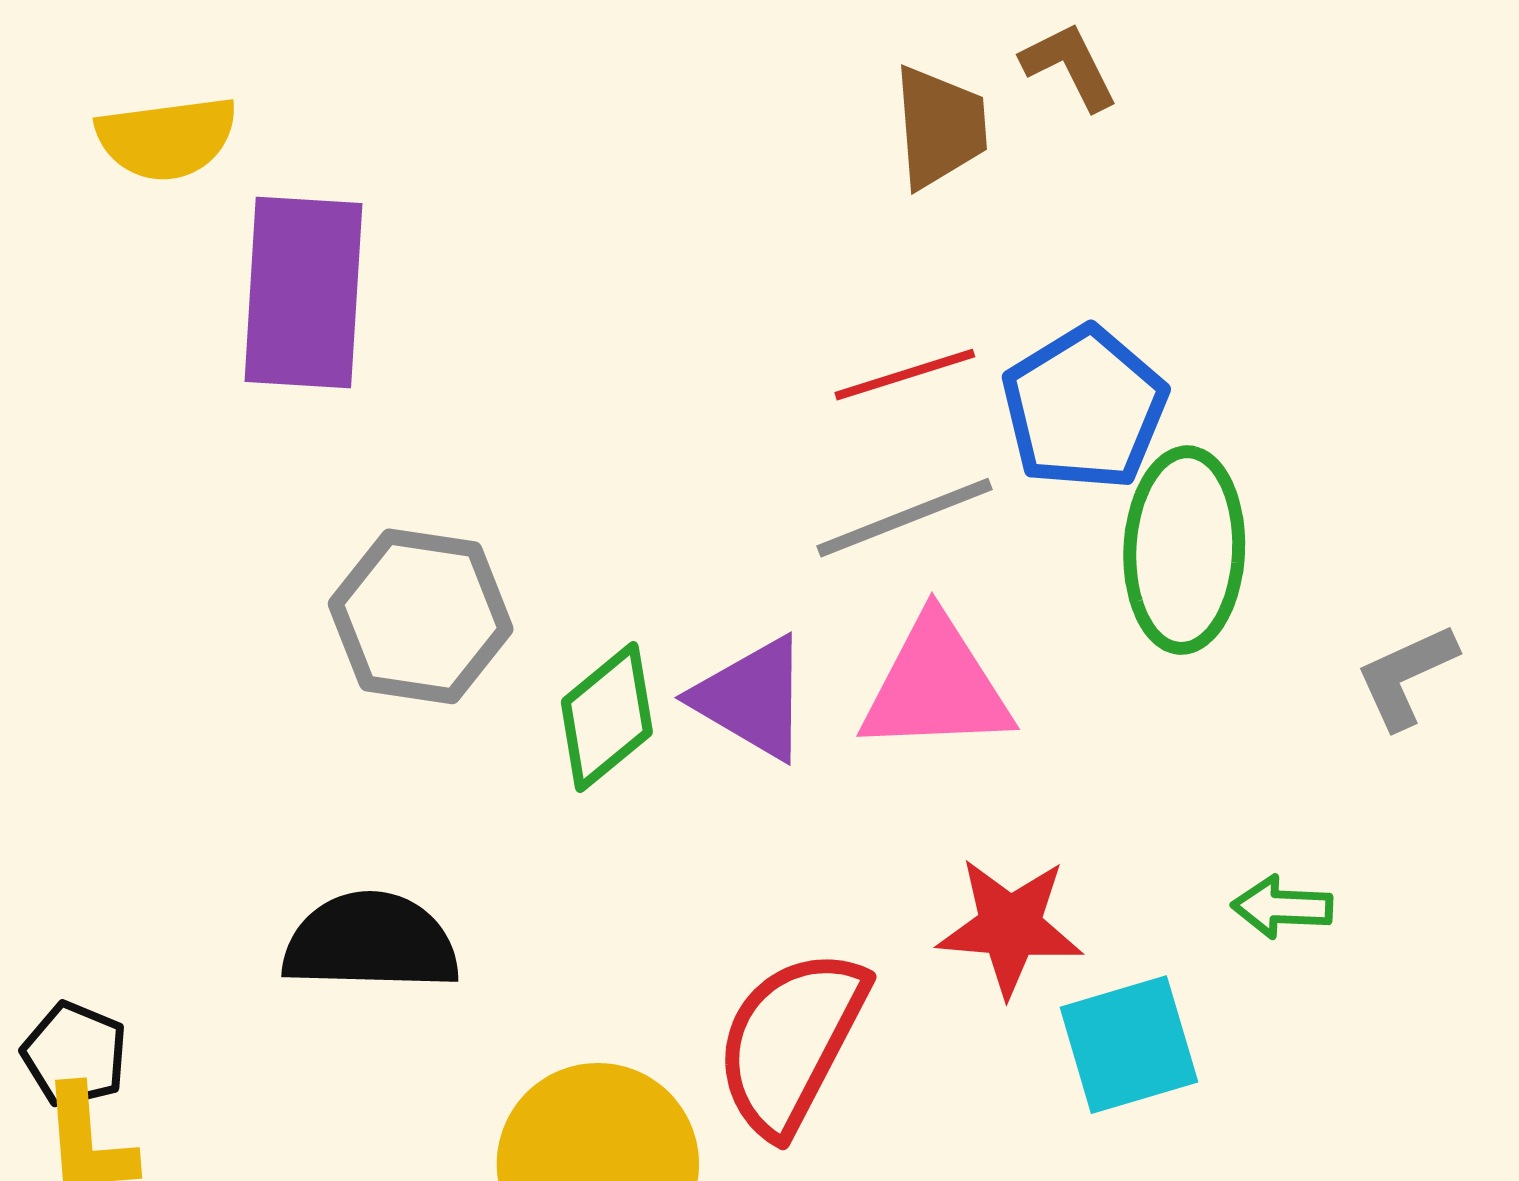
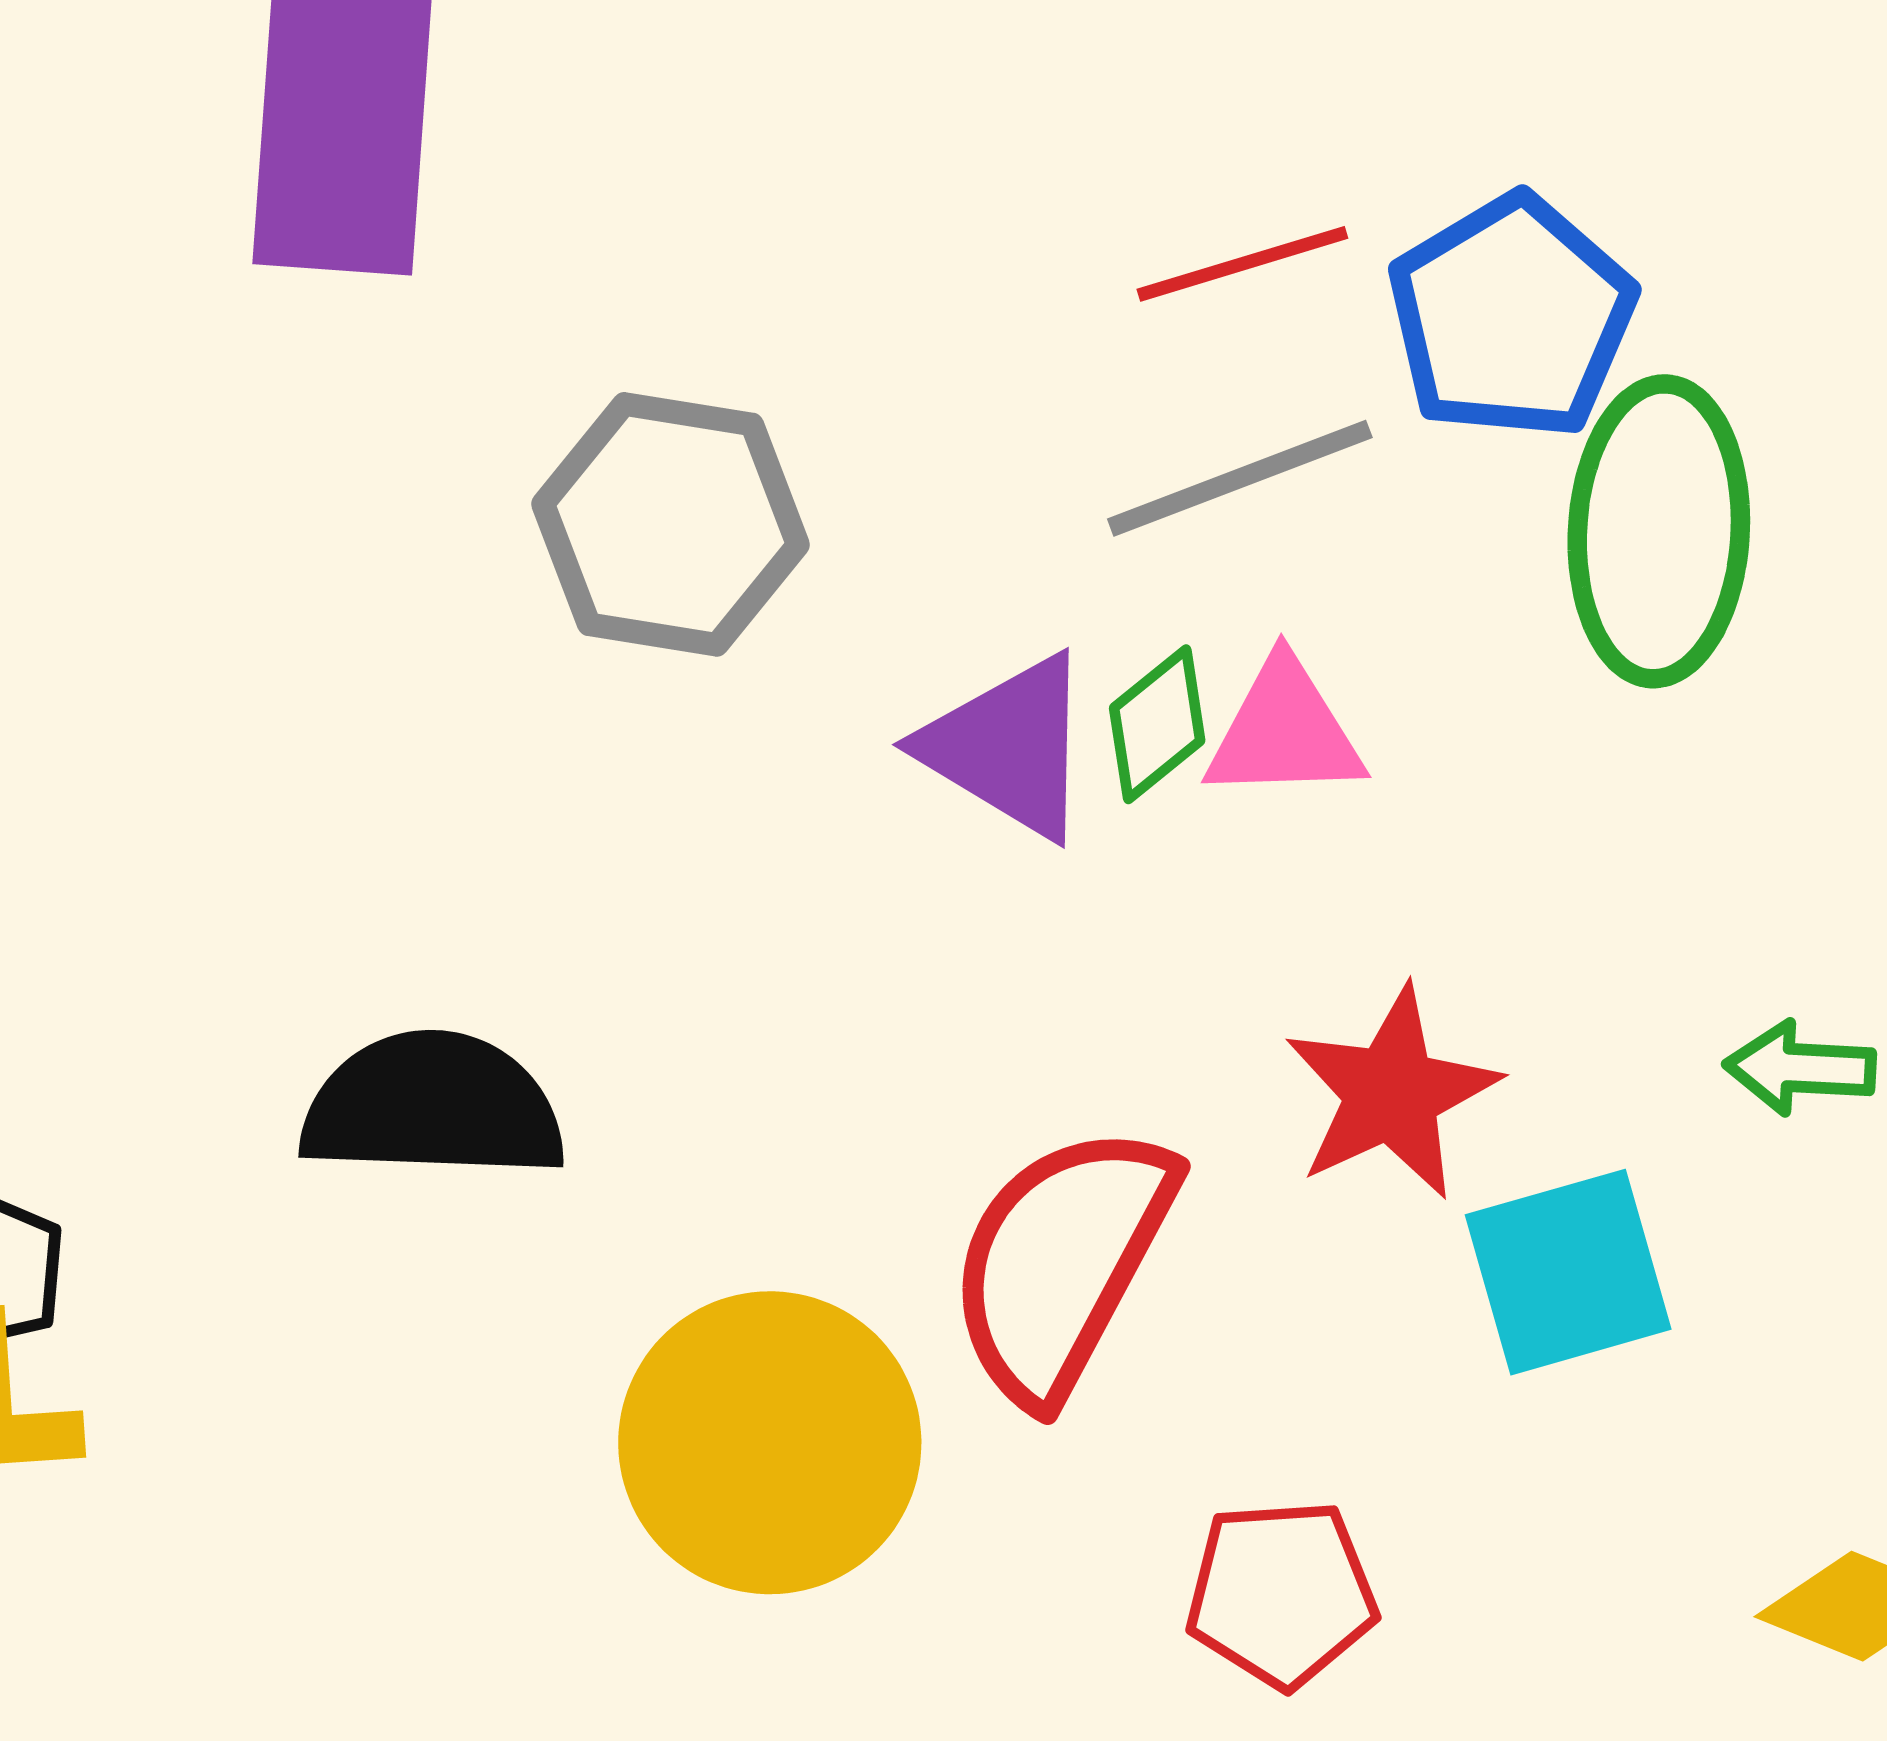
gray hexagon: (421, 616) -> (670, 524), moved
pink triangle: (936, 686) -> (1285, 731), size x0.7
green diamond: (607, 717) -> (1157, 724), moved, size x0.7
red star: (1010, 927) -> (1392, 1093), turned -30

